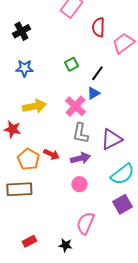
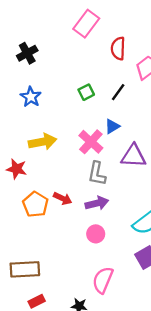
blue star: (24, 68) -> (31, 97), turned 30
black line: (97, 73) -> (118, 92), moved
purple triangle: (111, 139) -> (133, 156), moved, turned 30
brown rectangle: (19, 189) -> (25, 269), moved

